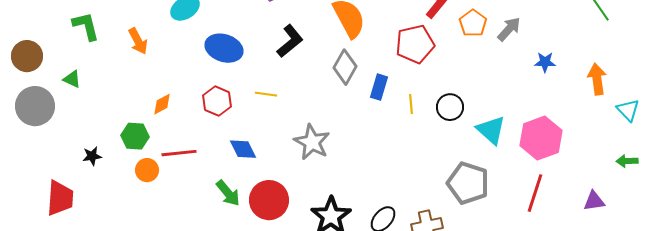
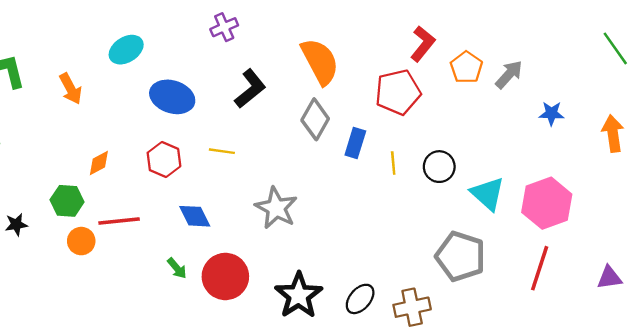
green arrow: (228, 193) -> (177, 268), size x0.7

